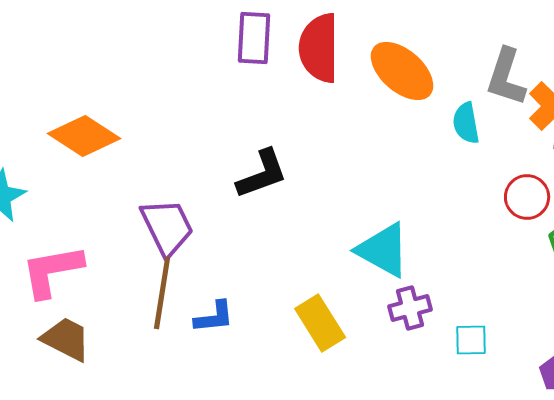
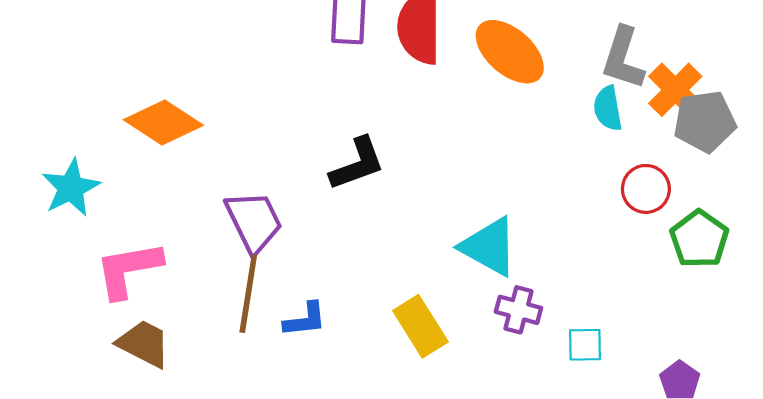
cyan semicircle: (466, 123) -> (608, 108), moved
purple cross: (410, 308) -> (518, 310), turned 30

